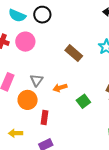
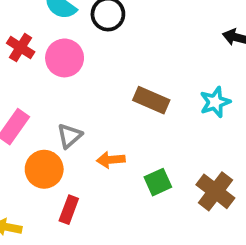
brown rectangle: (74, 53) -> (151, 100), turned -30
green square: (83, 101) -> (158, 182), moved

